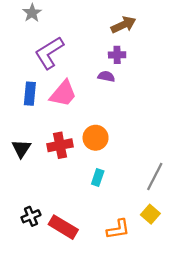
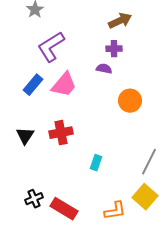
blue rectangle: (30, 94) -> (33, 85), turned 35
orange circle: (96, 138) -> (130, 101), moved
yellow square: (150, 214) -> (145, 197), size x1.4

